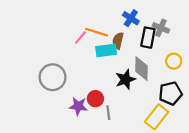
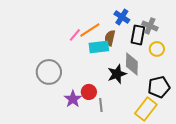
orange line: (97, 32) -> (90, 30), turned -50
yellow circle: (174, 61) -> (157, 49), moved
purple star: (78, 106) -> (73, 99), turned 30

